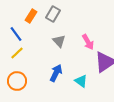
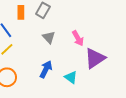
orange rectangle: (31, 16) -> (21, 12), turned -32

